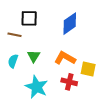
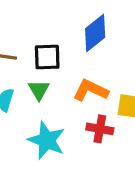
black square: (29, 18) -> (47, 57), moved

